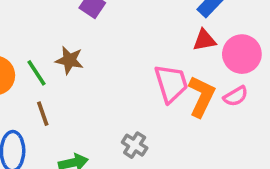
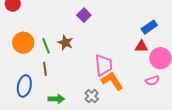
pink trapezoid: (171, 83) -> (104, 65), moved
orange L-shape: (201, 96) -> (112, 81), moved, turned -70

